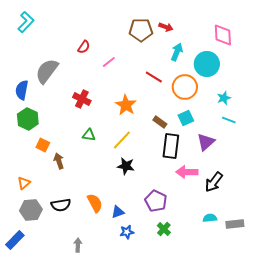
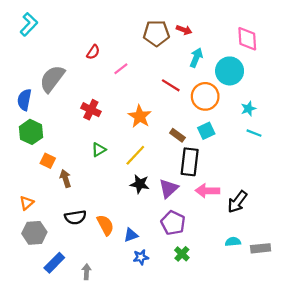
green triangle: (89, 135) -> (99, 150), turned -40
purple triangle: (206, 142) -> (169, 188), moved
black semicircle: (61, 205) -> (75, 217), moved
blue rectangle: (15, 240) -> (54, 263), moved

